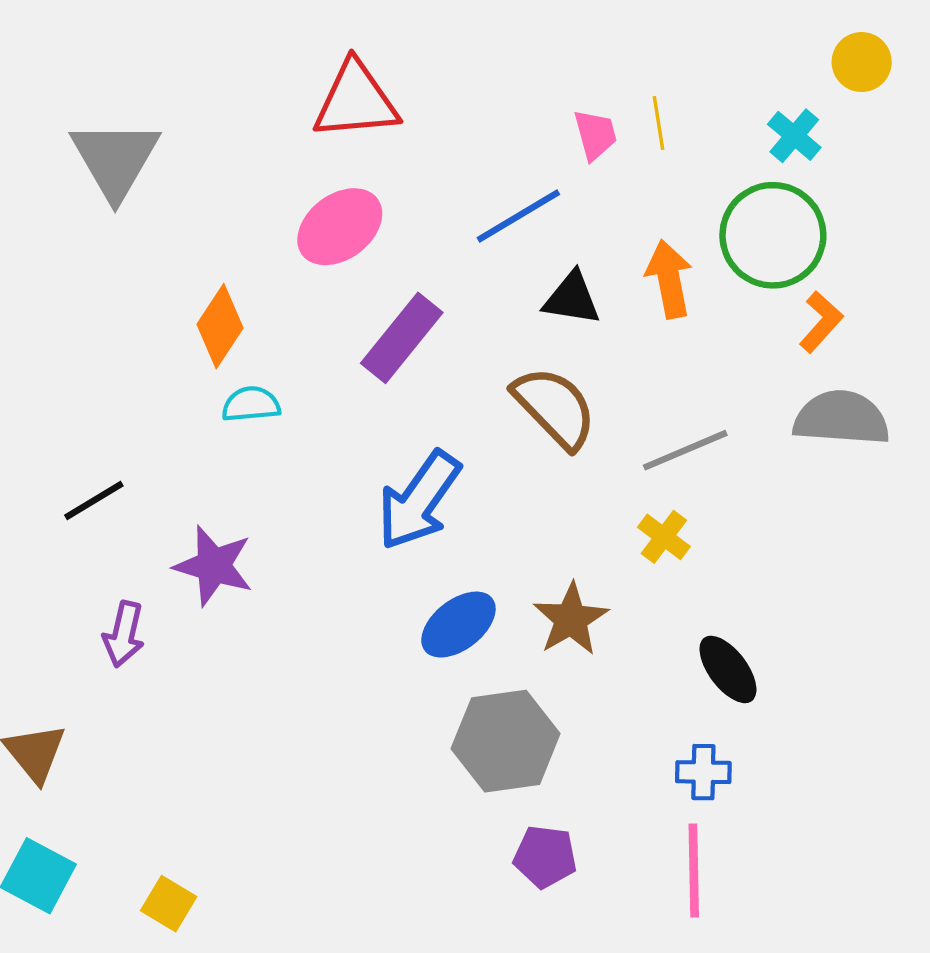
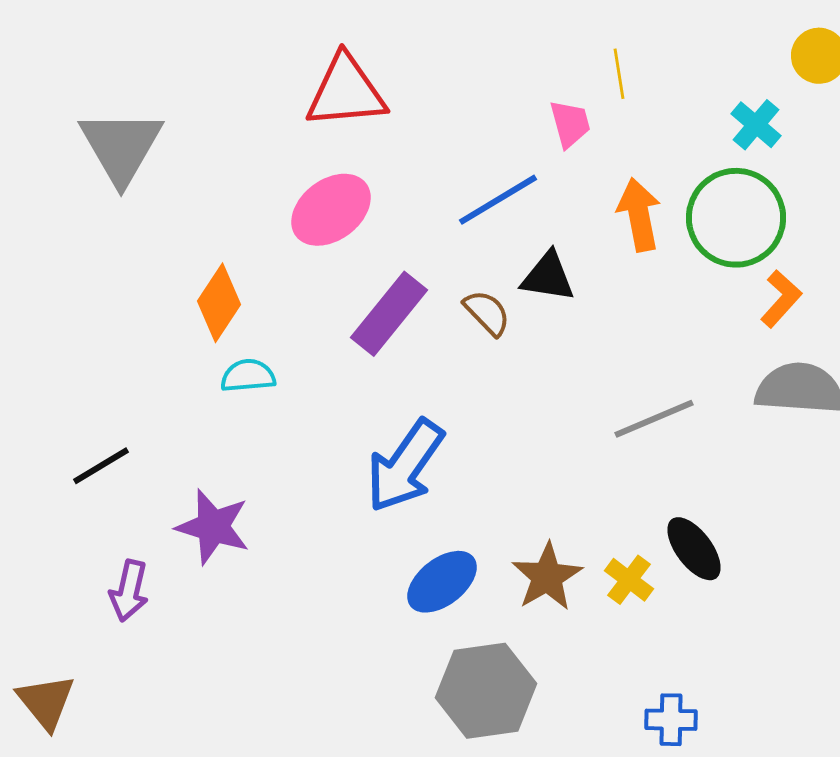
yellow line: (658, 123) -> (619, 74), moved
orange arrow: (669, 279) -> (639, 215), moved
brown semicircle: (555, 407) -> (487, 313), moved, size x0.6
yellow cross: (664, 537) -> (629, 580), moved
black ellipse: (728, 669) -> (694, 549), moved

